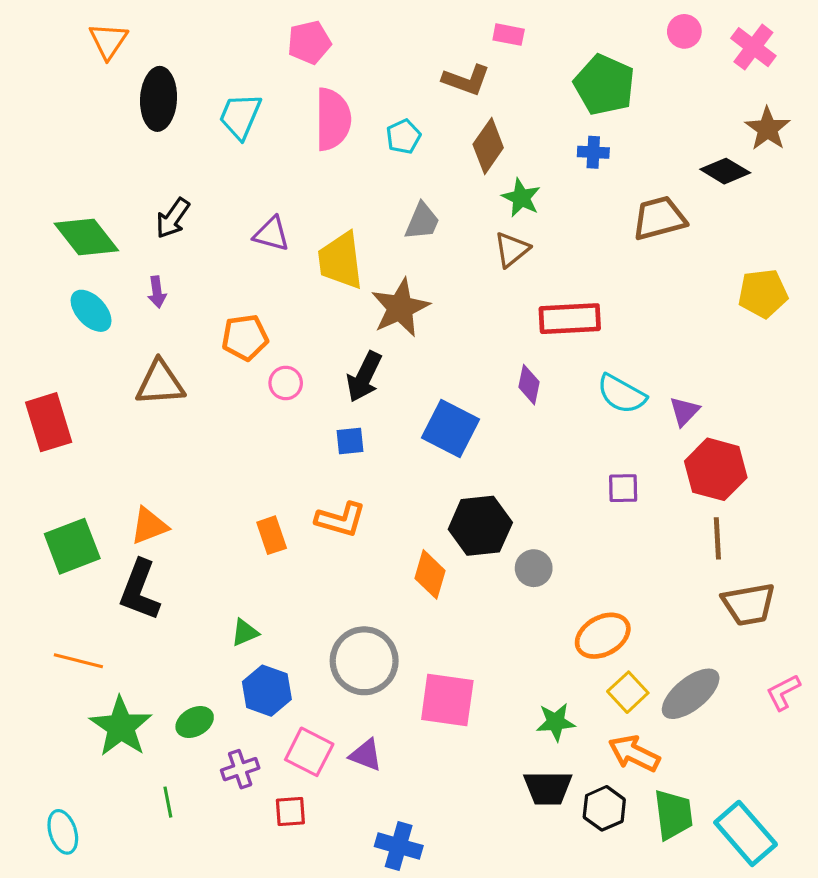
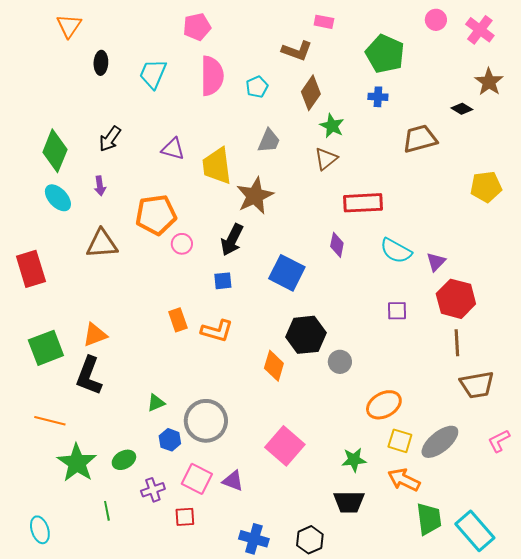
black ellipse: (159, 99) -> (101, 63), size x0.6
black diamond: (725, 171) -> (462, 109), size x0.7
green diamond: (86, 237) -> (55, 151), turned 60
orange pentagon: (245, 337) -> (156, 215), size x1.4
orange rectangle: (272, 535) -> (178, 320), moved
gray circle: (364, 661) -> (206, 421), moved
blue hexagon: (267, 691) -> (170, 440), size x0.7
yellow square: (628, 692) -> (400, 441), turned -30
pink square: (447, 700) -> (285, 446), turned 33
black hexagon: (604, 808) -> (310, 540), moved

